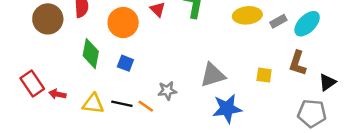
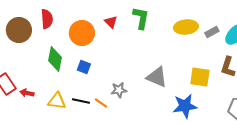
gray triangle: (213, 75) -> (157, 77), turned 40
yellow square: (264, 75) -> (200, 77), size x1.5
blue star: (227, 109) -> (185, 106), moved

